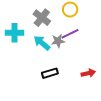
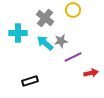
purple line: (70, 34) -> (73, 57), moved
black rectangle: (50, 73) -> (30, 81), moved

